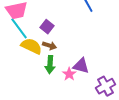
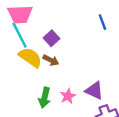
green arrow: (50, 65) -> (45, 98), moved
purple triangle: (81, 66) -> (94, 90), moved

